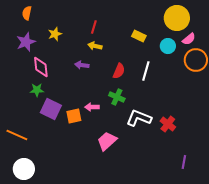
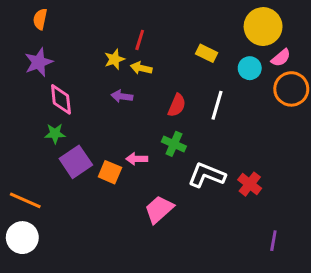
yellow star: (55, 34) -> (114, 59), moved
purple square: (51, 109) -> (76, 162), turned 30
orange square: (74, 116) -> (110, 172), turned 35
white circle: (24, 169) -> (22, 238), moved

